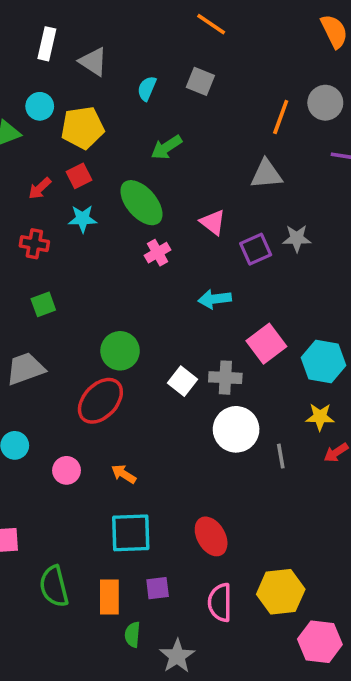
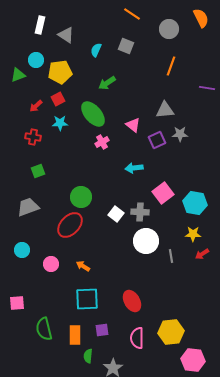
gray circle: (325, 103) -> (169, 29), moved
gray triangle: (266, 174) -> (165, 110), moved

